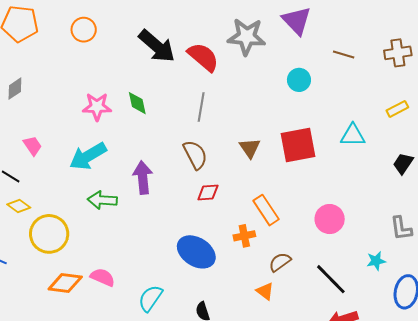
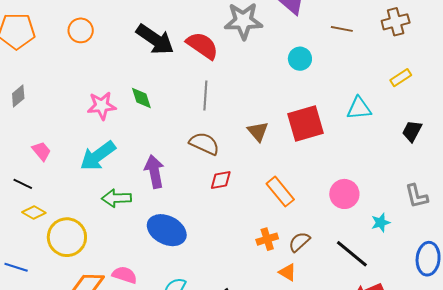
brown semicircle: (195, 155) -> (204, 144), turned -32
orange cross: (244, 236) -> (267, 239), moved
blue ellipse: (196, 252) -> (167, 230), moved
cyan star: (376, 261) -> (381, 223), moved

